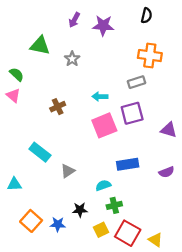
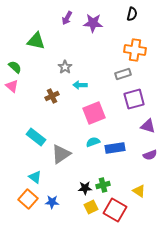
gray star: (72, 59) -> (65, 67), moved
cyan arrow: (100, 97) -> (80, 85), moved
purple square: (132, 113) -> (134, 99), moved
purple triangle: (169, 130) -> (148, 126), moved
gray triangle: (68, 171) -> (61, 154), size x1.5
cyan triangle: (14, 184) -> (35, 177), moved, turned 40
cyan semicircle: (103, 185) -> (93, 142), moved
black star: (80, 210) -> (85, 188), moved
yellow triangle: (155, 240) -> (139, 191), moved

